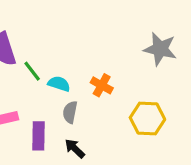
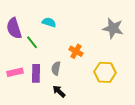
cyan semicircle: (59, 84) -> (49, 22), moved
purple rectangle: (38, 136) -> (36, 73), moved

